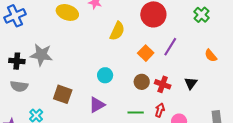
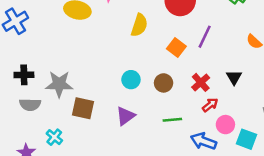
gray star: (41, 55) -> (59, 84), moved
brown circle: (142, 82) -> (164, 83), moved
red cross: (163, 84) -> (201, 82), turned 35
red arrow: (160, 110) -> (210, 105), moved, turned 40

